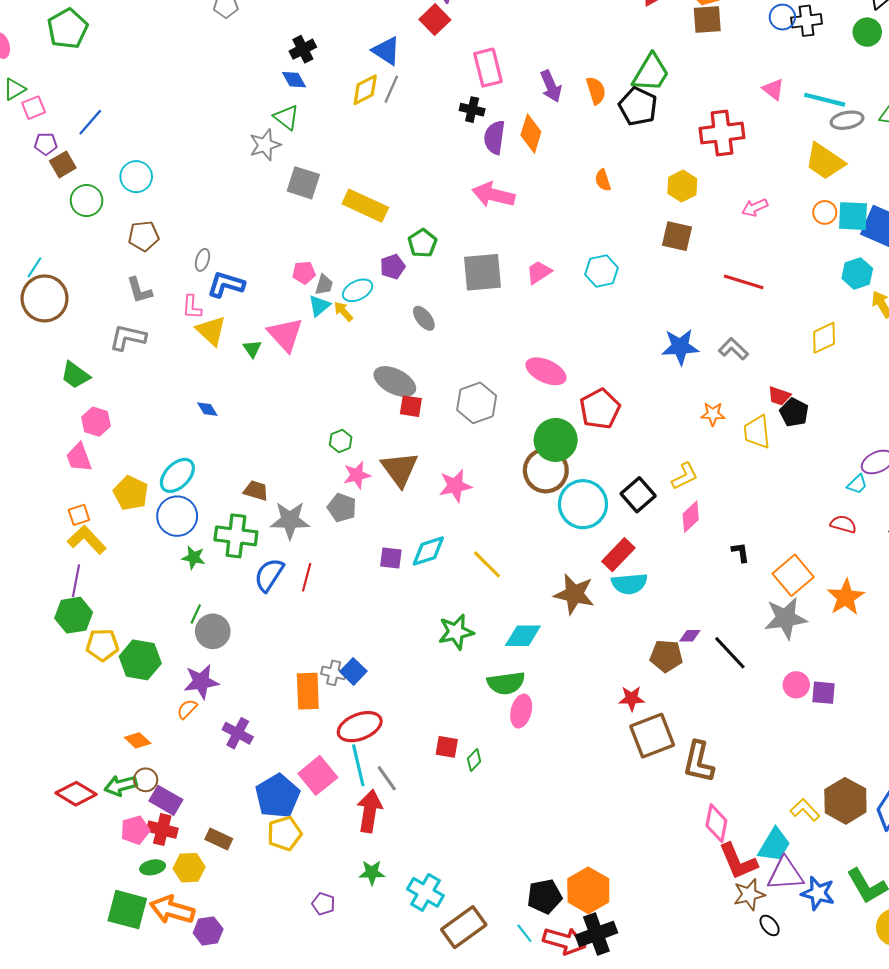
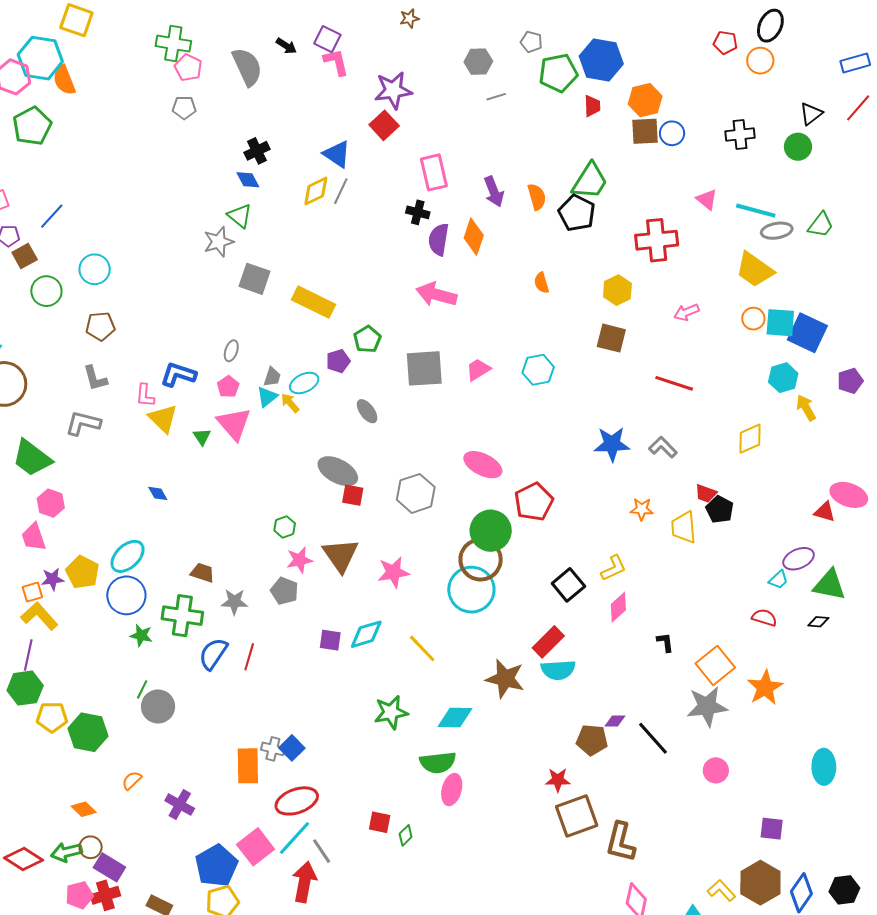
blue circle: (782, 17) -> (672, 133), moved
gray ellipse: (202, 260) -> (231, 351), moved
pink pentagon: (304, 273) -> (228, 387), moved, turned -30
green trapezoid: (75, 375) -> (32, 458), size x1.4
cyan circle: (583, 504) -> (471, 590), moved
gray star: (290, 520) -> (234, 602), size x0.7
purple star: (201, 682) -> (52, 579), moved, size x0.7
purple square: (824, 693) -> (772, 829), moved
cyan line: (358, 765) -> (295, 838), turned 54
red cross: (162, 830) -> (105, 895), turned -32

